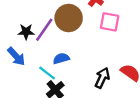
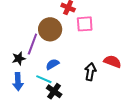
black star: (26, 32) -> (19, 58), moved
blue arrow: (16, 56) -> (18, 82), moved, turned 54

